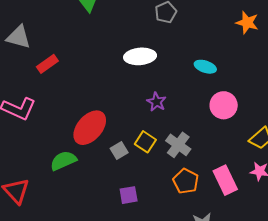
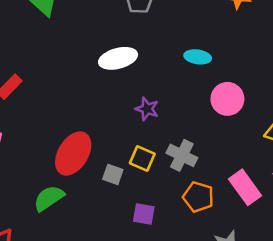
gray square: (119, 151) -> (113, 174), turned -30
purple square: (129, 195) -> (144, 214), moved, turned 30

